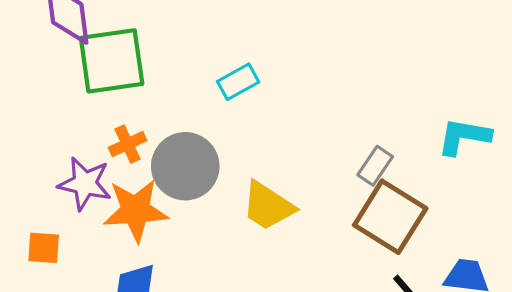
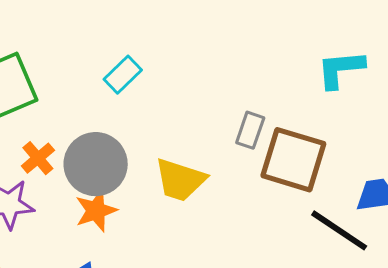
gray rectangle: (375, 166) -> (250, 130), moved
orange star: (136, 210) -> (96, 211), moved, size x0.7

